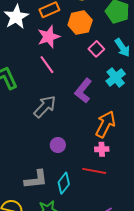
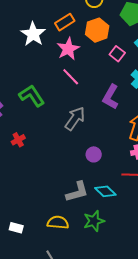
cyan diamond: (64, 183) -> (105, 191), turned -75

